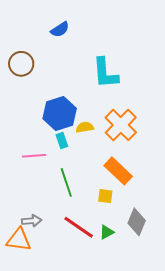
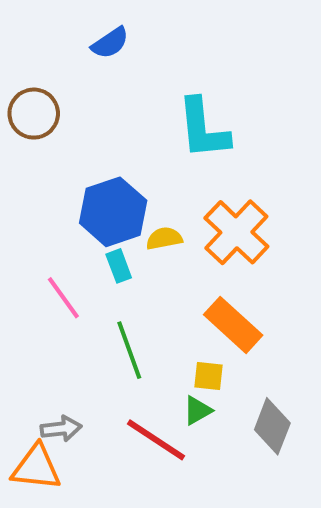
pink line: (34, 156) -> (63, 298), turned 60
green triangle: (107, 232) -> (197, 410), moved

